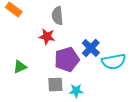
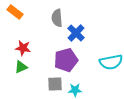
red star: (47, 37) -> (23, 48), moved
blue cross: (91, 48) -> (76, 33), moved

